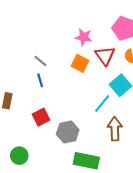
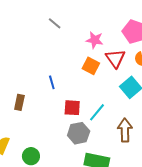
gray line: (40, 61) -> (55, 23), moved
cyan line: (102, 104) -> (97, 112), moved
red square: (41, 117) -> (72, 108), moved, turned 30

